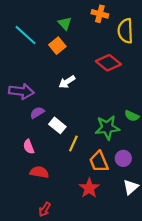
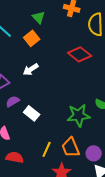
white arrow: (67, 82) -> (31, 69), moved
yellow line: (73, 143) -> (47, 149), moved
purple circle: (123, 158) -> (94, 153), moved

